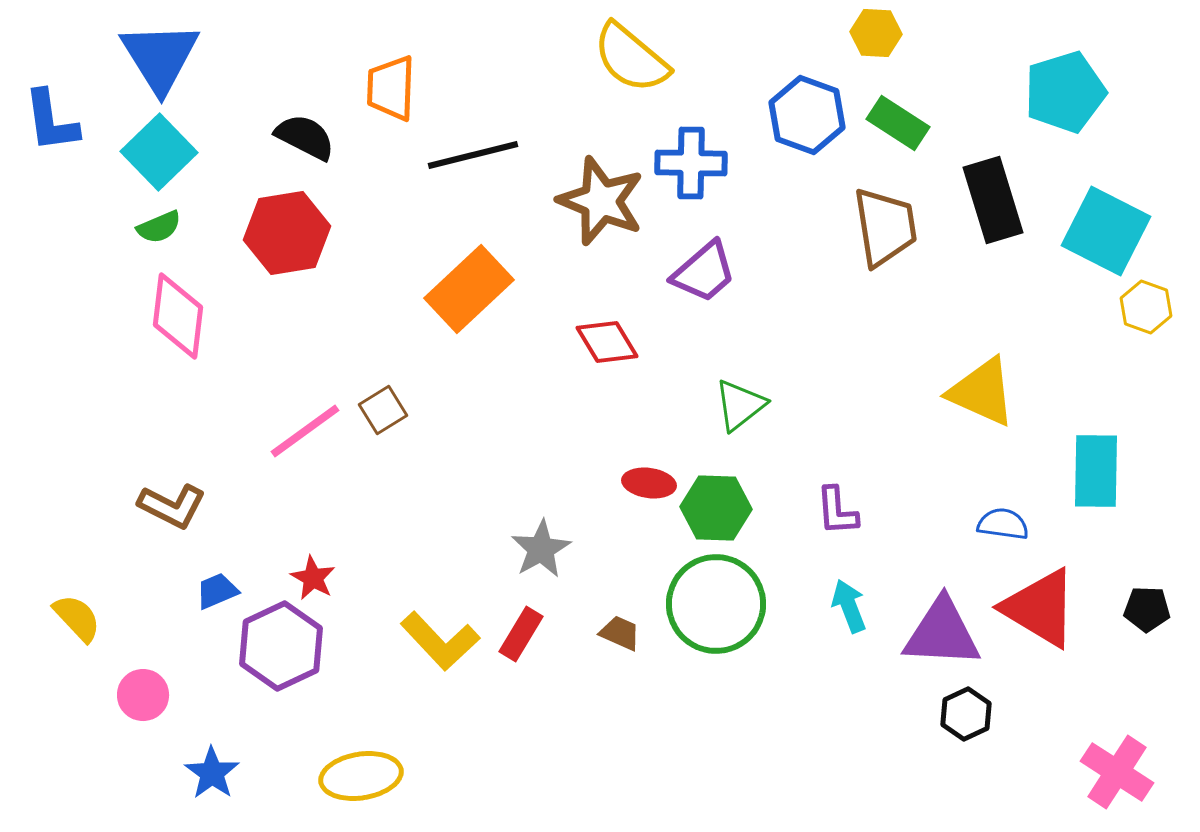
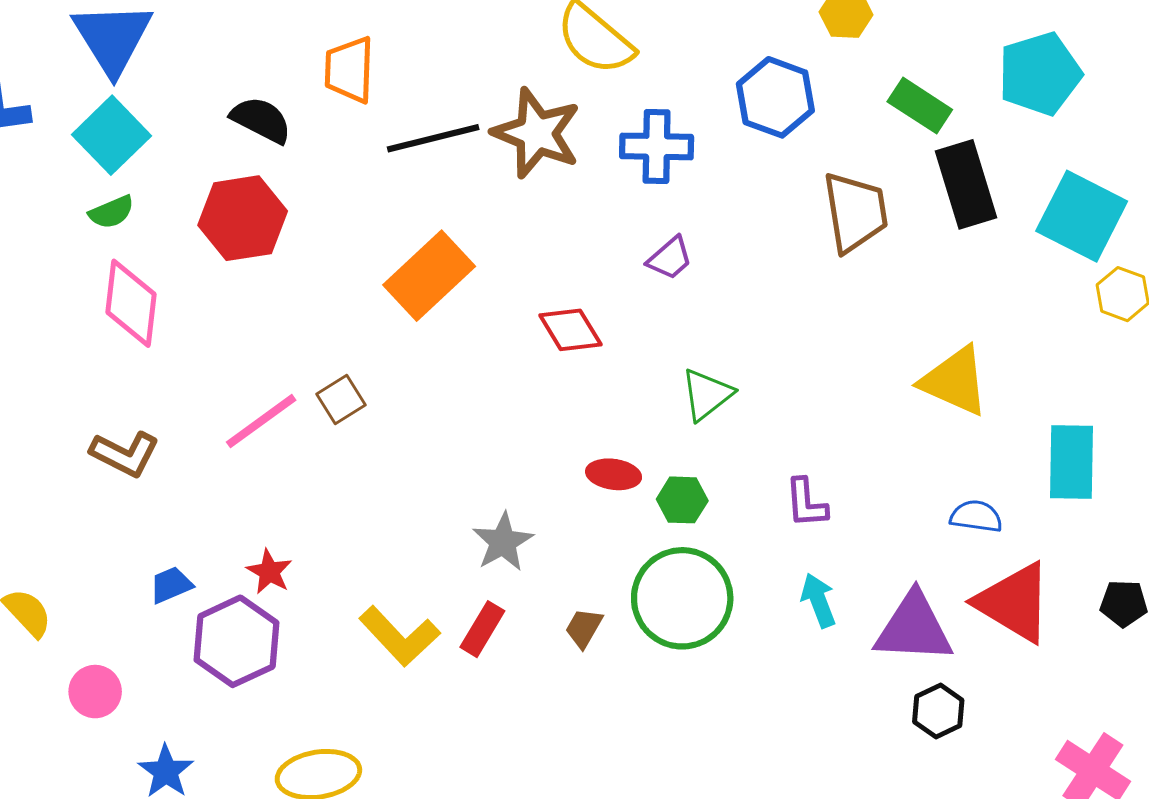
green rectangle: (898, 123) -> (920, 106), moved
brown star: (601, 201) -> (537, 133), moved
purple trapezoid: (704, 272) -> (670, 258), size x0.7
brown L-shape: (172, 506) -> (125, 454), moved
green hexagon: (716, 508) -> (682, 500), size x0.7
brown trapezoid: (620, 633) -> (584, 628), turned -84

